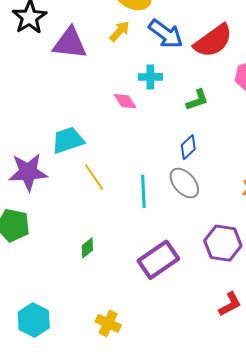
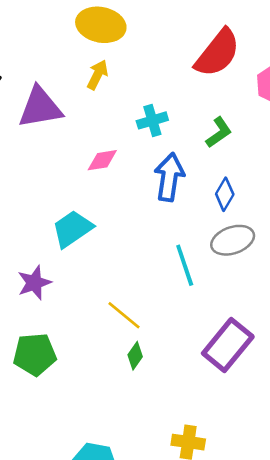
blue arrow: (166, 34) -> (169, 177), moved, turned -102
pink diamond: (125, 101) -> (102, 160), moved, turned -50
purple star: (28, 172) -> (34, 283), size x0.7
yellow line: (94, 177) -> (124, 315), moved
gray ellipse: (184, 183) -> (233, 240), turned -52

